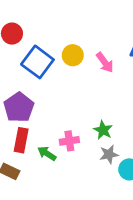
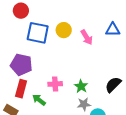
blue square: (37, 62) -> (38, 33), turned -30
purple pentagon: (19, 107) -> (21, 65), turned -30
pink cross: (69, 141) -> (55, 84), moved

